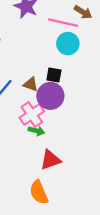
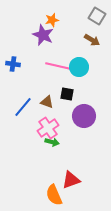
pink line: (63, 23) -> (58, 66), moved
purple circle: (50, 96) -> (84, 116), moved
red triangle: (50, 160) -> (71, 180), moved

